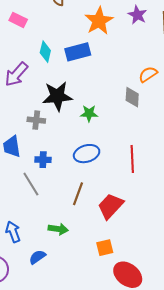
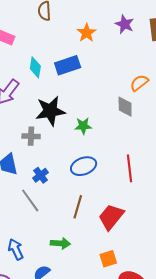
orange star: (99, 21) -> (87, 33), size x0.7
blue cross: (43, 160) -> (41, 175), turned -35

